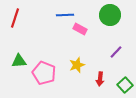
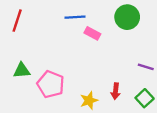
purple line: (116, 52) -> (146, 67), moved, turned 64
yellow star: (77, 65) -> (89, 101), moved

